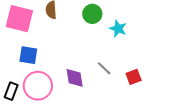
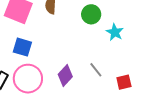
purple diamond: (75, 78) -> (65, 75), turned 45

